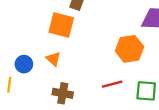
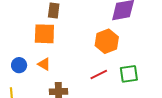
blue circle: (24, 64) -> (19, 65), moved

